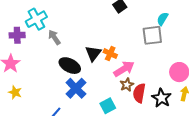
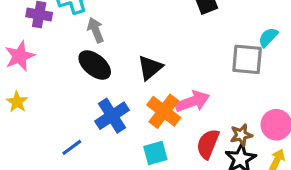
orange cross: (110, 53) -> (164, 111), moved, size x1.5
black ellipse: (70, 66) -> (95, 65), moved
brown star: (127, 85) -> (241, 135), moved

